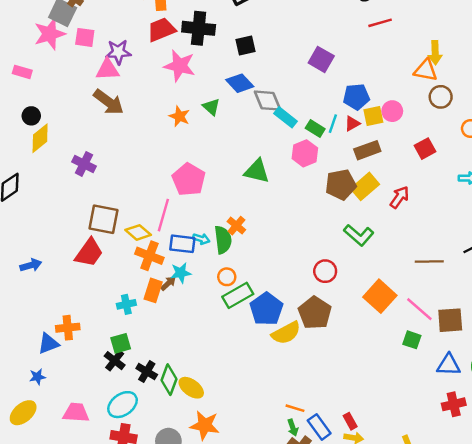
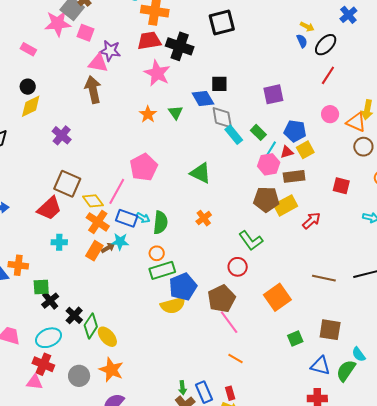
red line: (380, 23) -> (328, 75), turned -54
black square: (246, 45) -> (219, 84), moved
purple square: (321, 59) -> (273, 94), turned 35
brown arrow: (109, 102) -> (93, 90), turned -152
pink circle: (392, 111) -> (330, 114), moved
yellow square: (373, 116) -> (305, 150), turned -30
green rectangle: (315, 129) -> (258, 132), moved
red square: (425, 149) -> (341, 186), turned 30
pink hexagon: (305, 153) -> (269, 164), moved
orange cross: (236, 226) -> (204, 218), moved
green L-shape: (359, 235) -> (251, 241), moved
cyan cross: (126, 304) -> (59, 242), moved
pink line: (419, 309) -> (229, 322), moved
yellow semicircle: (286, 333) -> (173, 305), moved
green square: (412, 340) -> (295, 338), turned 35
green square: (121, 343) -> (41, 287), moved
orange line: (295, 408) -> (236, 359), moved

